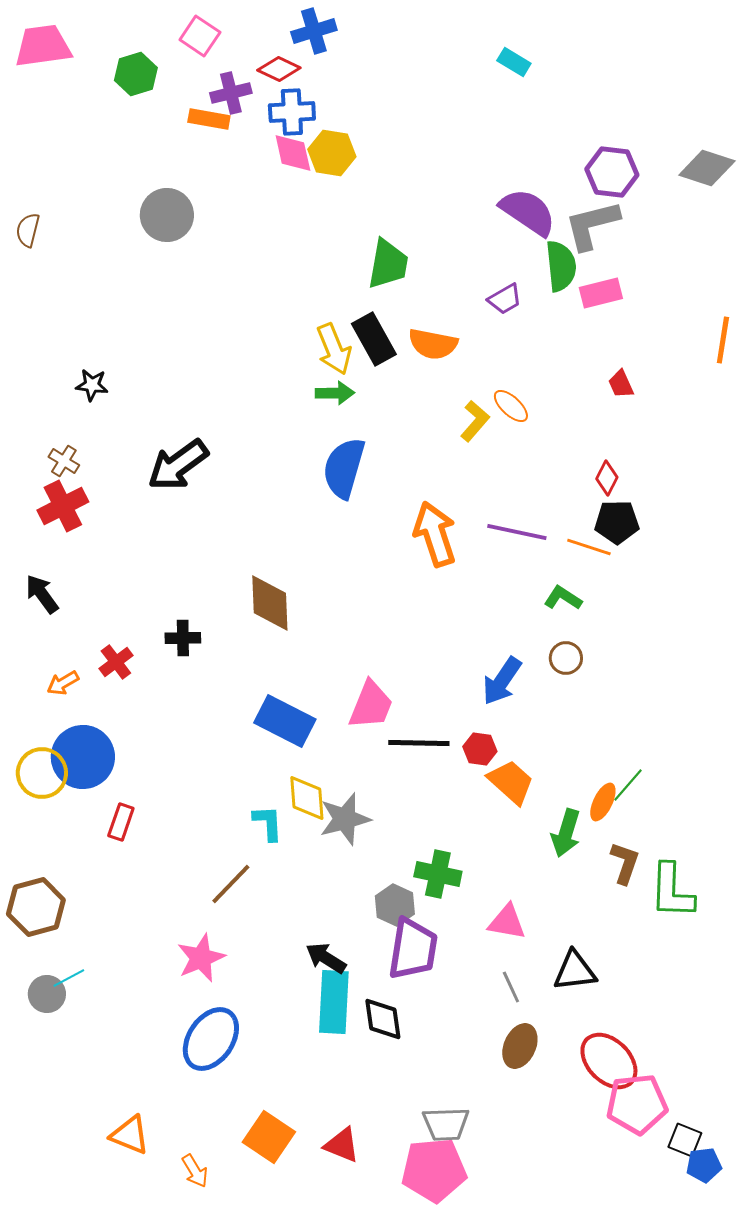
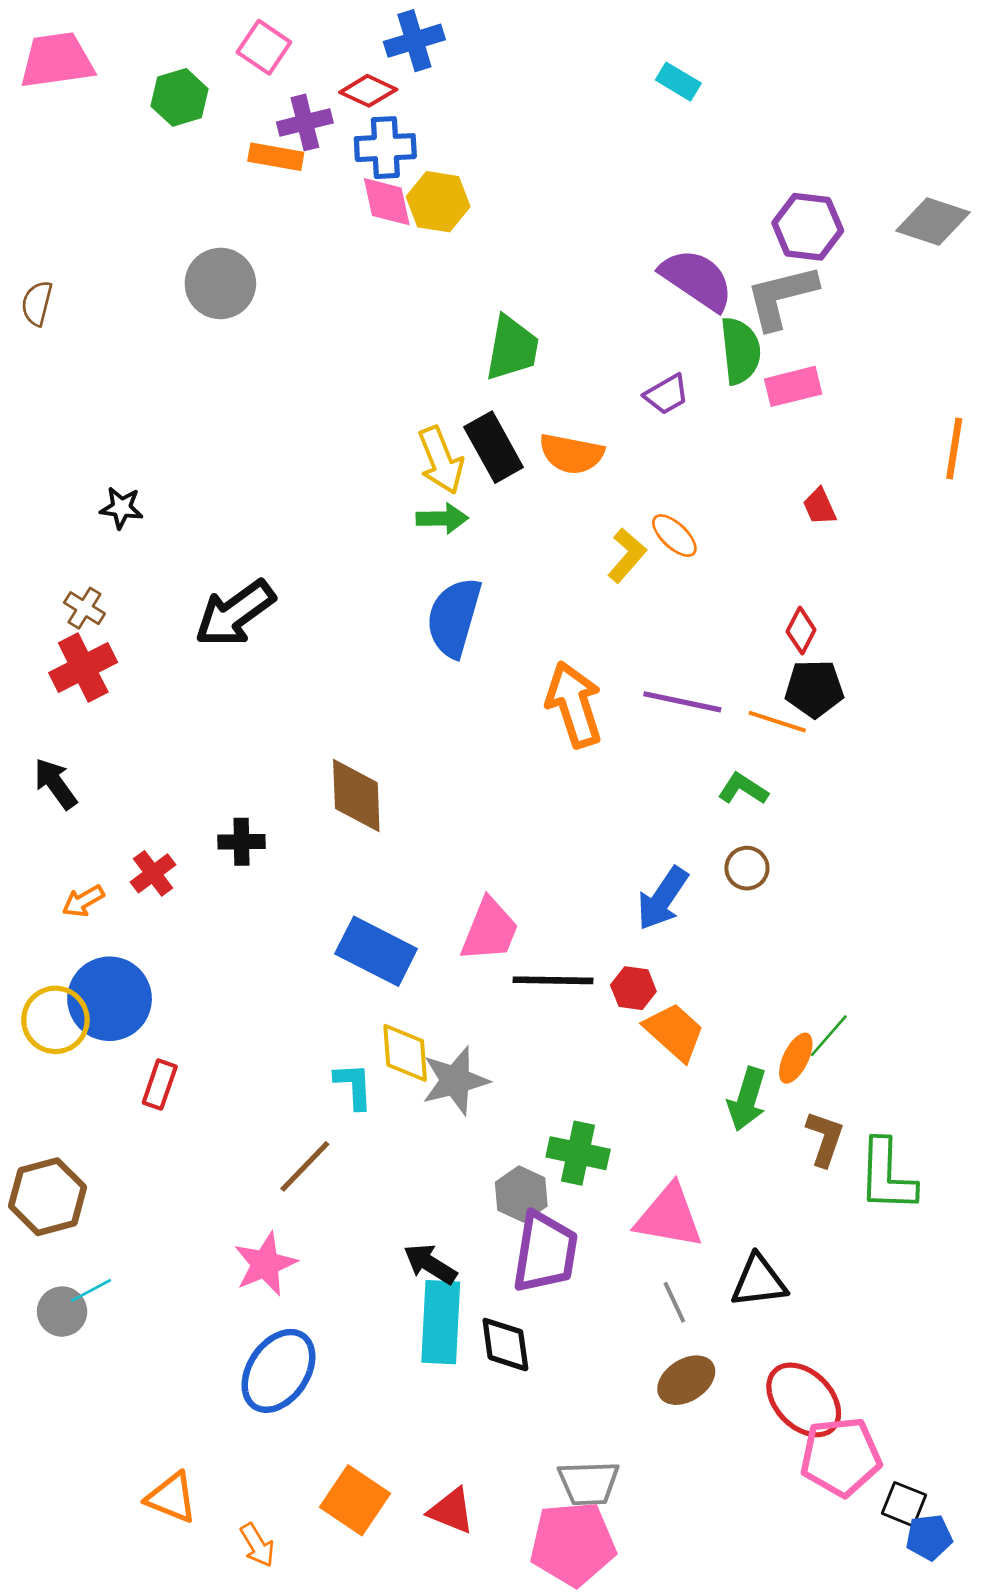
pink triangle: (507, 922) -> (669, 1217), size x1.4
brown ellipse: (520, 1046) -> (686, 1380), turned 33

